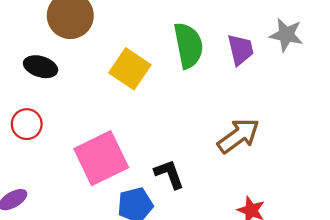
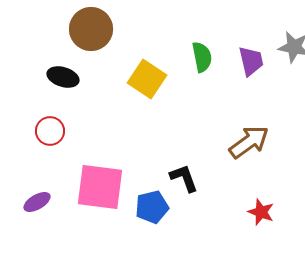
green semicircle: (188, 45) -> (202, 57), size x0.7
pink square: (101, 158) -> (100, 187), moved, turned 33

